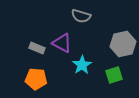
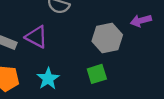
cyan star: (82, 65) -> (48, 79), moved

